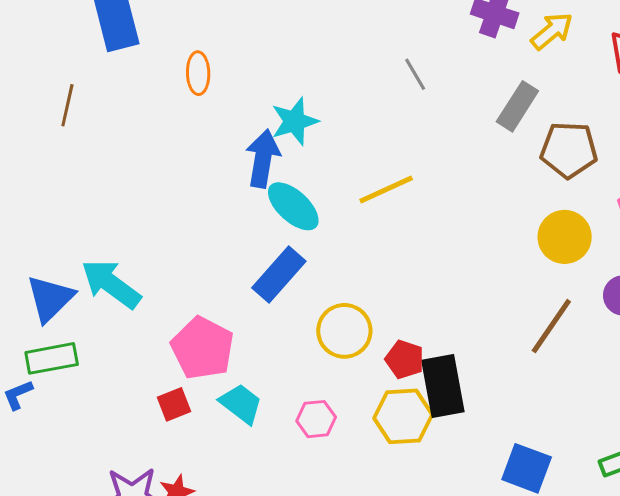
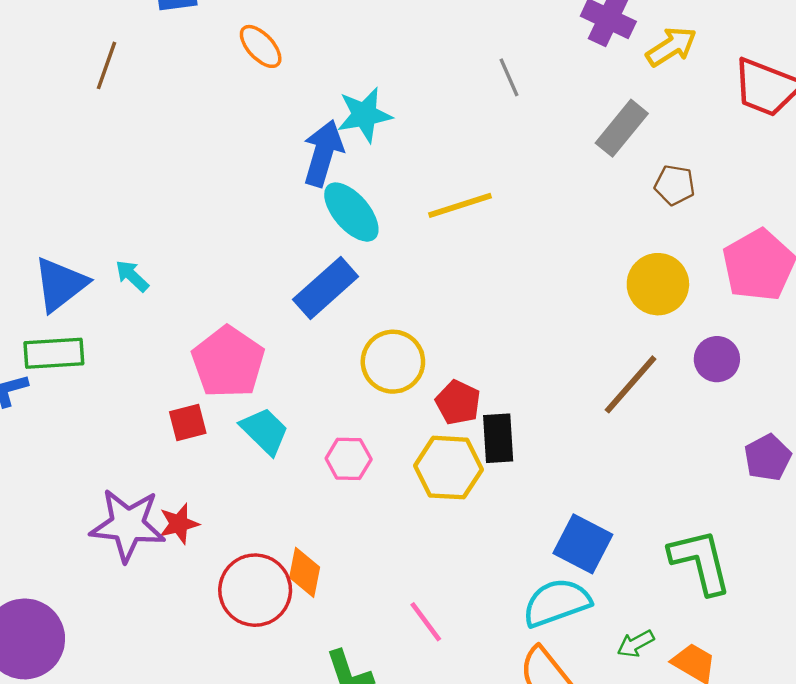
orange ellipse: (198, 73) -> (261, 46), turned -48
brown pentagon: (569, 150) -> (675, 185), size x0.6
cyan arrow: (111, 284) -> (132, 276), size x0.5
black rectangle: (443, 386) -> (498, 438), size x0.7

